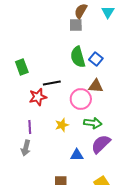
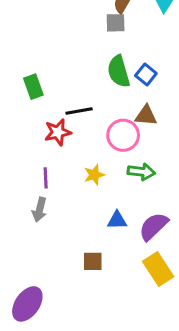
purple semicircle: (101, 144) -> (154, 226), moved

